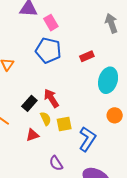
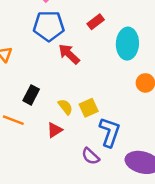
red arrow: (51, 98) -> (69, 54), moved
black rectangle: (29, 103) -> (31, 95), moved
blue L-shape: (87, 139) -> (110, 132), moved

